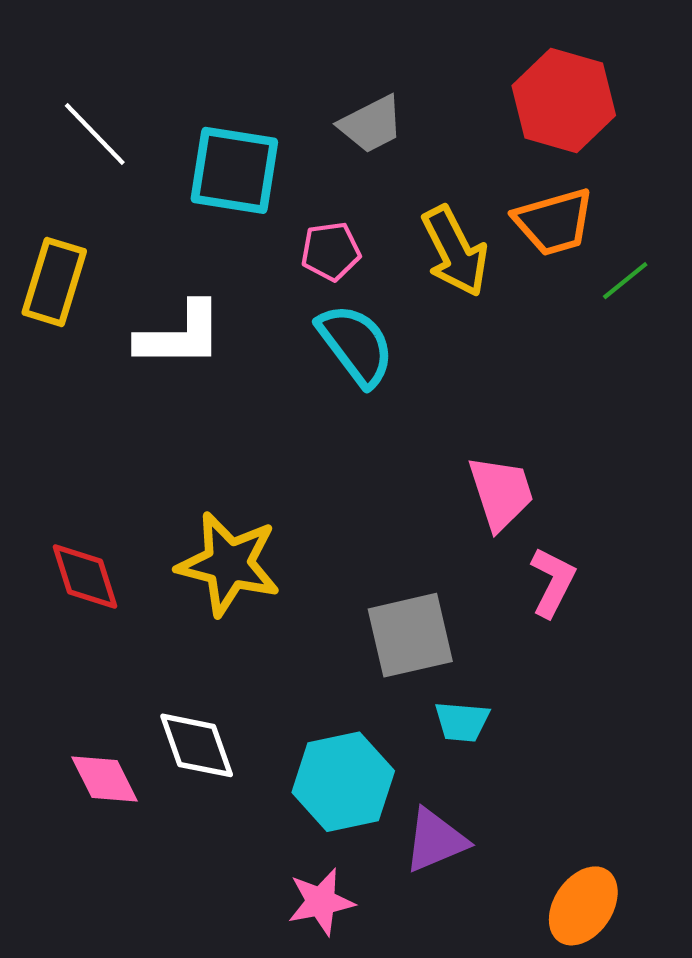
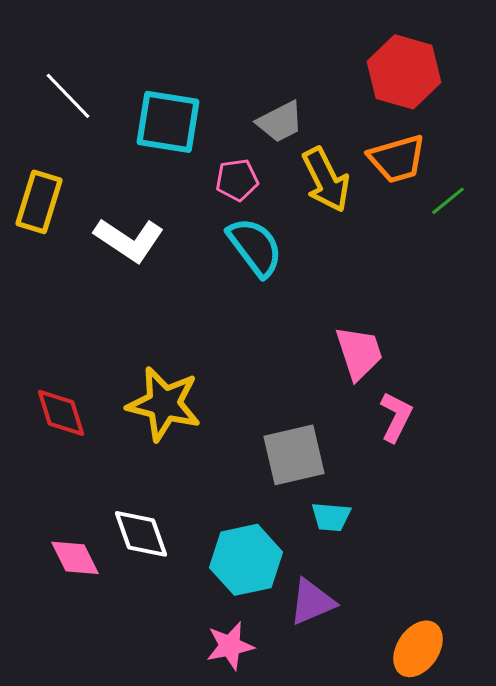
gray trapezoid: (371, 124) -> (280, 122), moved
white L-shape: (180, 335) -> (129, 240), turned 34

